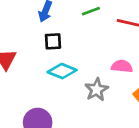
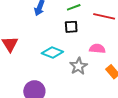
black square: (53, 41) -> (71, 27), moved

